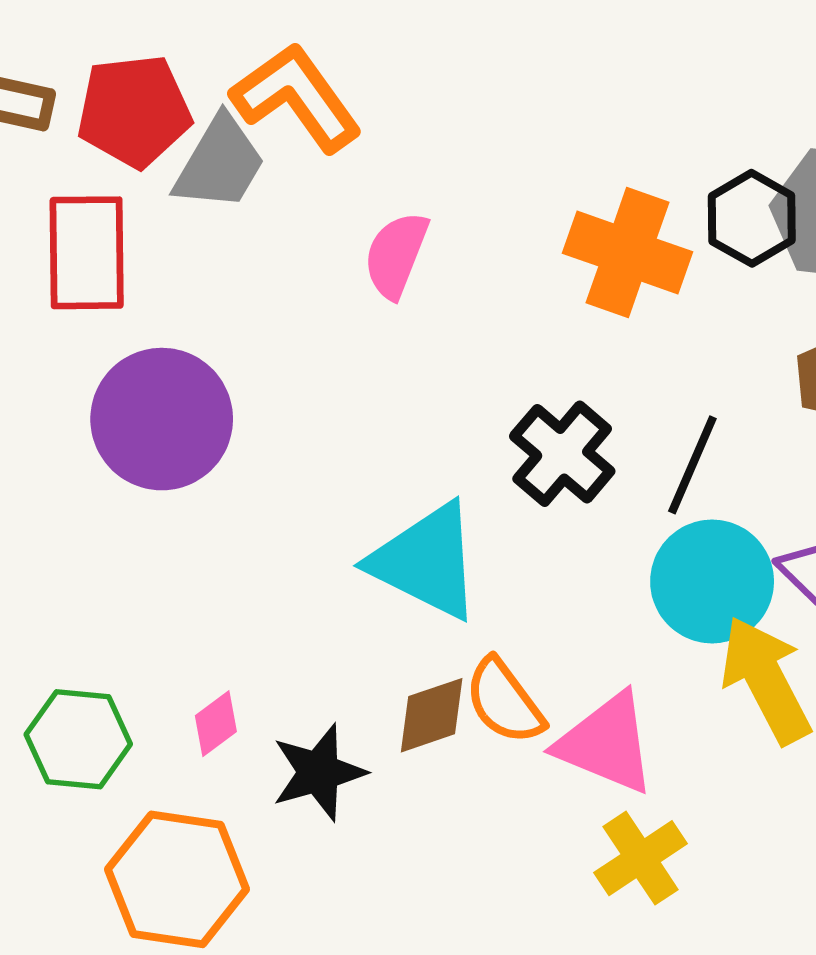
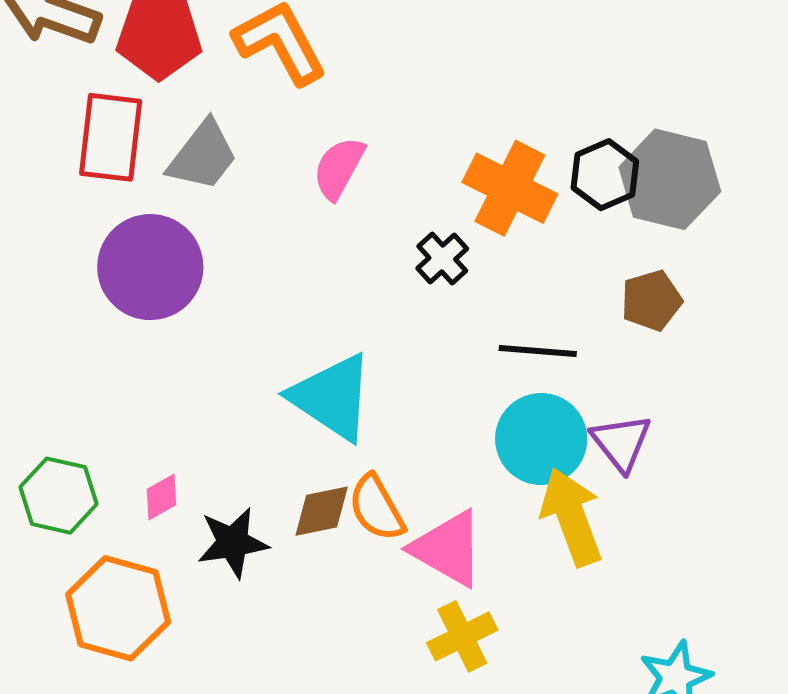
gray trapezoid: (220, 163) -> (203, 156), moved
black cross: (562, 454) -> (442, 259), moved, size x0.7
black line: (692, 465) -> (538, 351), turned 64

